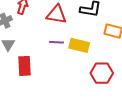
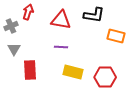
yellow rectangle: (79, 45) -> (73, 72), moved

